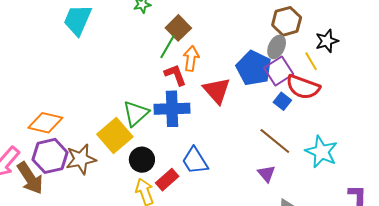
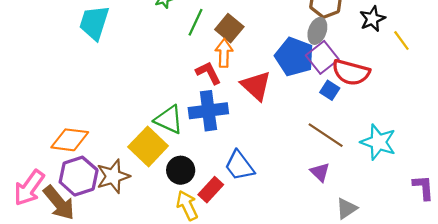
brown square: (178, 28) -> (229, 28), moved
green line: (167, 47) -> (196, 22), moved
yellow line: (311, 61) -> (401, 41), moved
green triangle: (136, 113) -> (169, 120), turned -48

